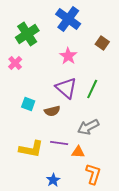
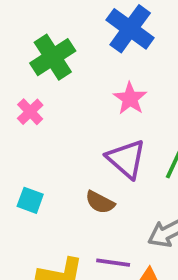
cyan square: (28, 104) -> (30, 200), moved
brown semicircle: (52, 111) -> (100, 202), turned 42

